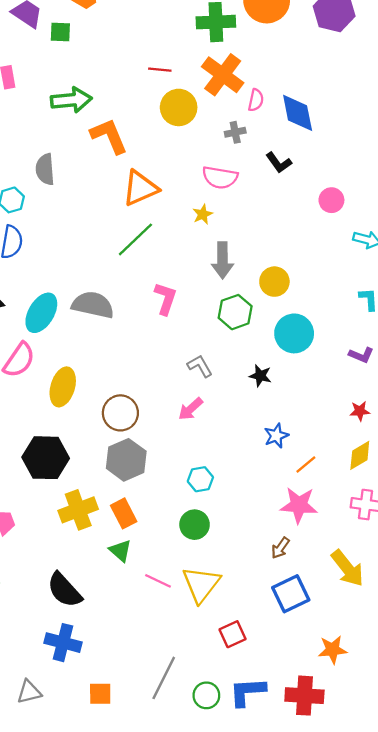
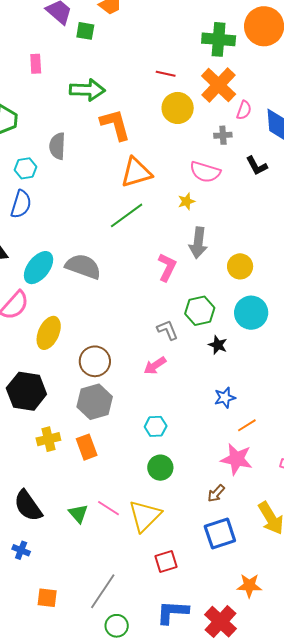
pink L-shape: (165, 299) -> (167, 267), moved
green hexagon: (235, 312) -> (200, 311), moved
yellow cross: (78, 510) -> (48, 439), size x0.7
green circle: (195, 525) -> (160, 468), moved
green triangle: (120, 551) -> (78, 514), moved
blue cross: (63, 643) -> (21, 550), size x0.6
green circle: (206, 695) -> (117, 626), moved
red cross: (304, 696) -> (220, 622), turned 32

